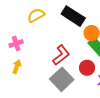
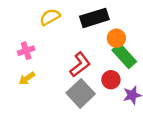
black rectangle: (73, 16) -> (94, 18), turned -50
yellow arrow: (17, 67) -> (27, 78), turned -144

